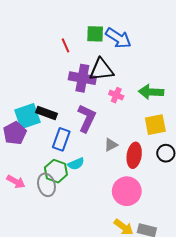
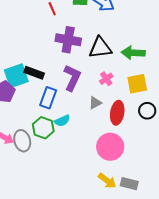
black triangle: (101, 70) -> (100, 48), moved
pink cross: (116, 95) -> (106, 79), moved, turned 32
gray ellipse: (46, 185) -> (22, 141), moved

